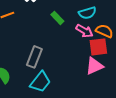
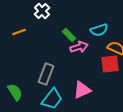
pink arrow: (84, 31) -> (79, 47), moved, turned -48
pink triangle: (94, 66) -> (82, 90), moved

